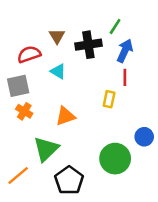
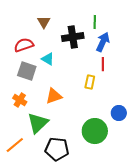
green line: (115, 26) -> (95, 22), turned -32
brown triangle: (57, 36) -> (44, 22), moved
gray square: (18, 86) -> (27, 71), moved, turned 30
orange cross: (24, 111) -> (20, 100), moved
black pentagon: (69, 180) -> (57, 149), turned -30

